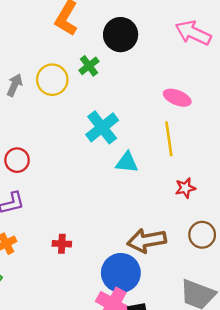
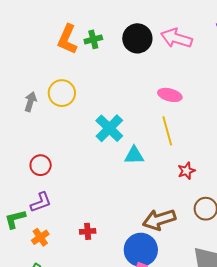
black circle: (121, 35) -> (137, 38), moved
green cross: (89, 66) -> (93, 39), moved, turned 30

